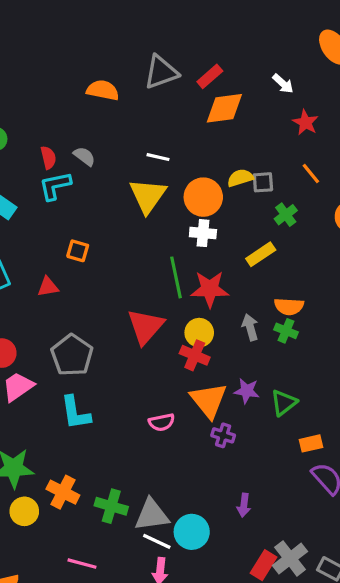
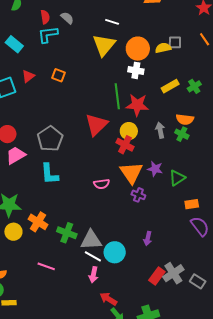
yellow semicircle: (240, 178) -> (163, 48), moved
green cross: (286, 215) -> (194, 86), moved
red triangle: (48, 287) -> (28, 76), moved, turned -32

